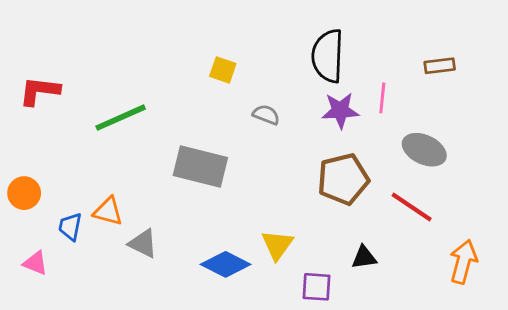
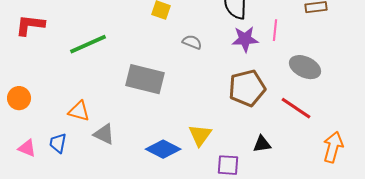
blue trapezoid: (70, 227) -> (58, 143), moved

